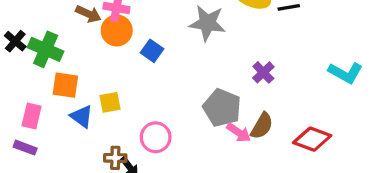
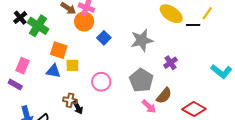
gray star: (207, 23) -> (142, 40), moved, turned -30
orange square: (65, 85) -> (59, 50), moved
blue triangle: (82, 116) -> (53, 71), turned -35
pink arrow: (239, 133) -> (149, 106), moved
pink circle: (156, 137) -> (101, 82), moved

